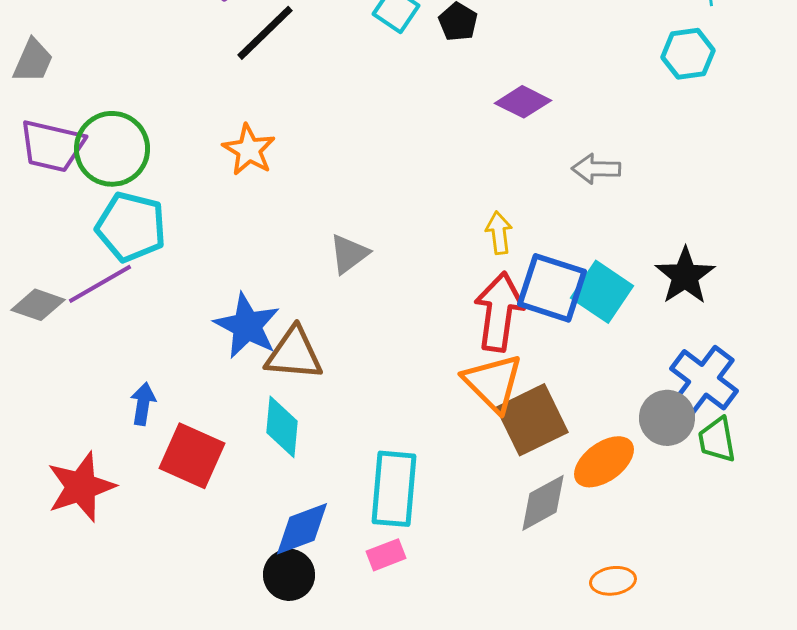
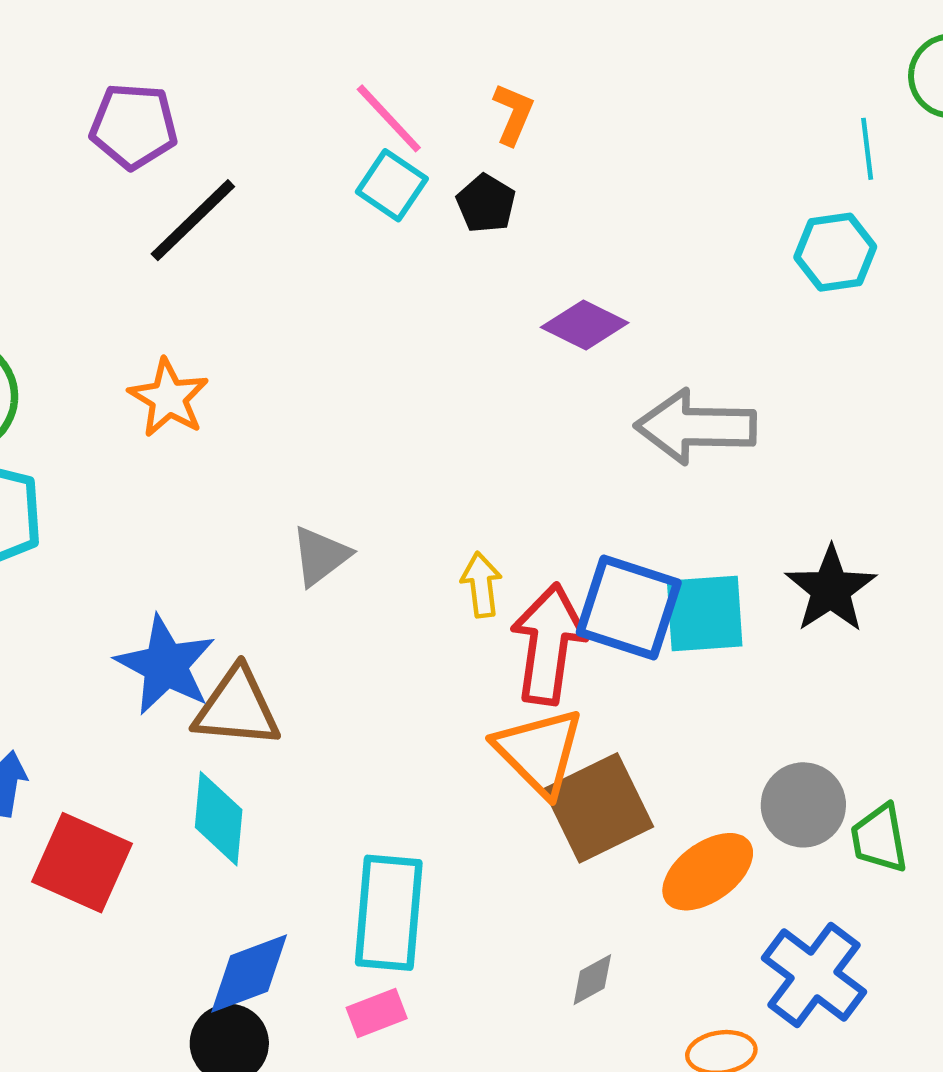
gray arrow: (596, 169) -> (696, 427), size x1.6
yellow arrow: (499, 233) -> (481, 585), moved
cyan square: (602, 292) -> (705, 614), turned -38
blue cross: (704, 380) -> (814, 975), moved
gray diamond: (543, 503) -> (592, 980), moved, size x0.6

